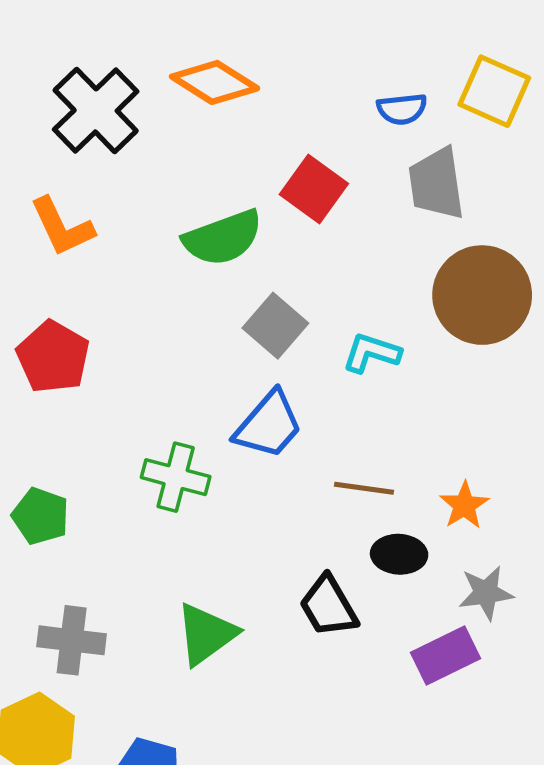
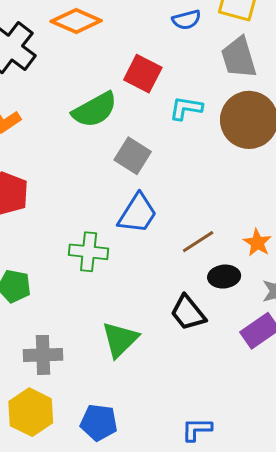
gray trapezoid: (436, 184) -> (239, 58), moved
cyan L-shape: (372, 353) -> (186, 108), moved
brown line: (364, 488) -> (198, 242), turned -32

